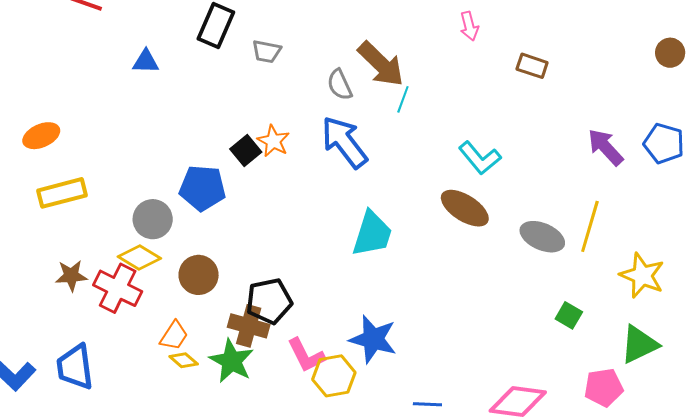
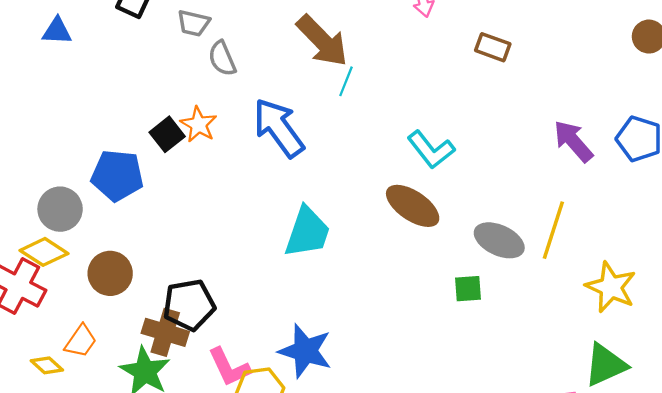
gray semicircle: (340, 85) -> (222, 58), moved
green square: (569, 315) -> (468, 289), moved, turned -36
yellow diamond: (184, 360) -> (47, 365), moved

